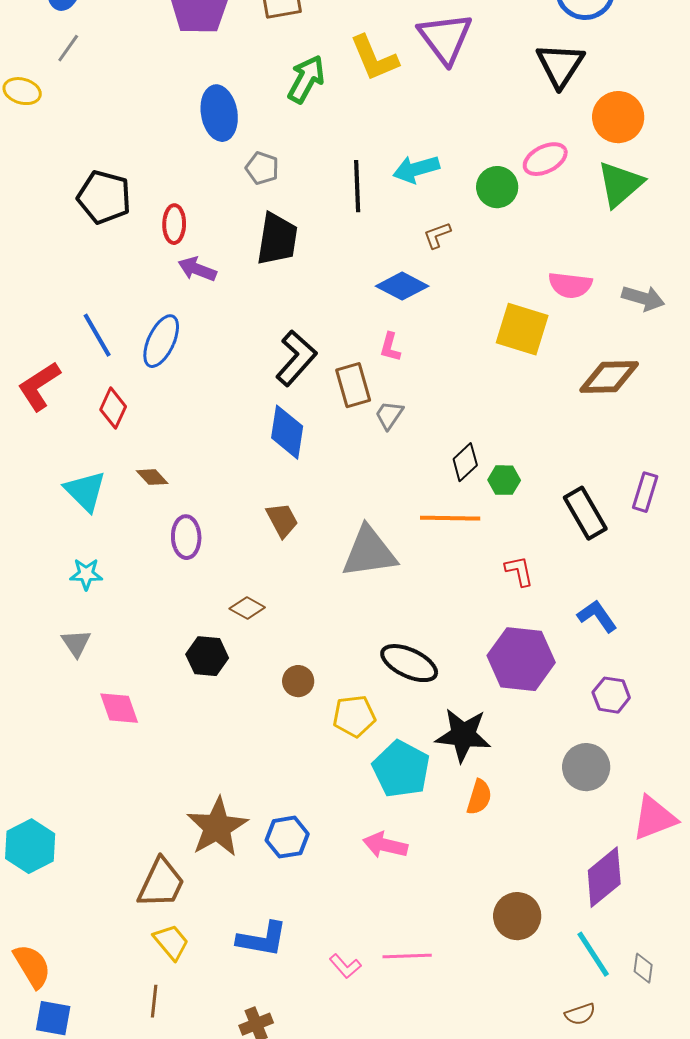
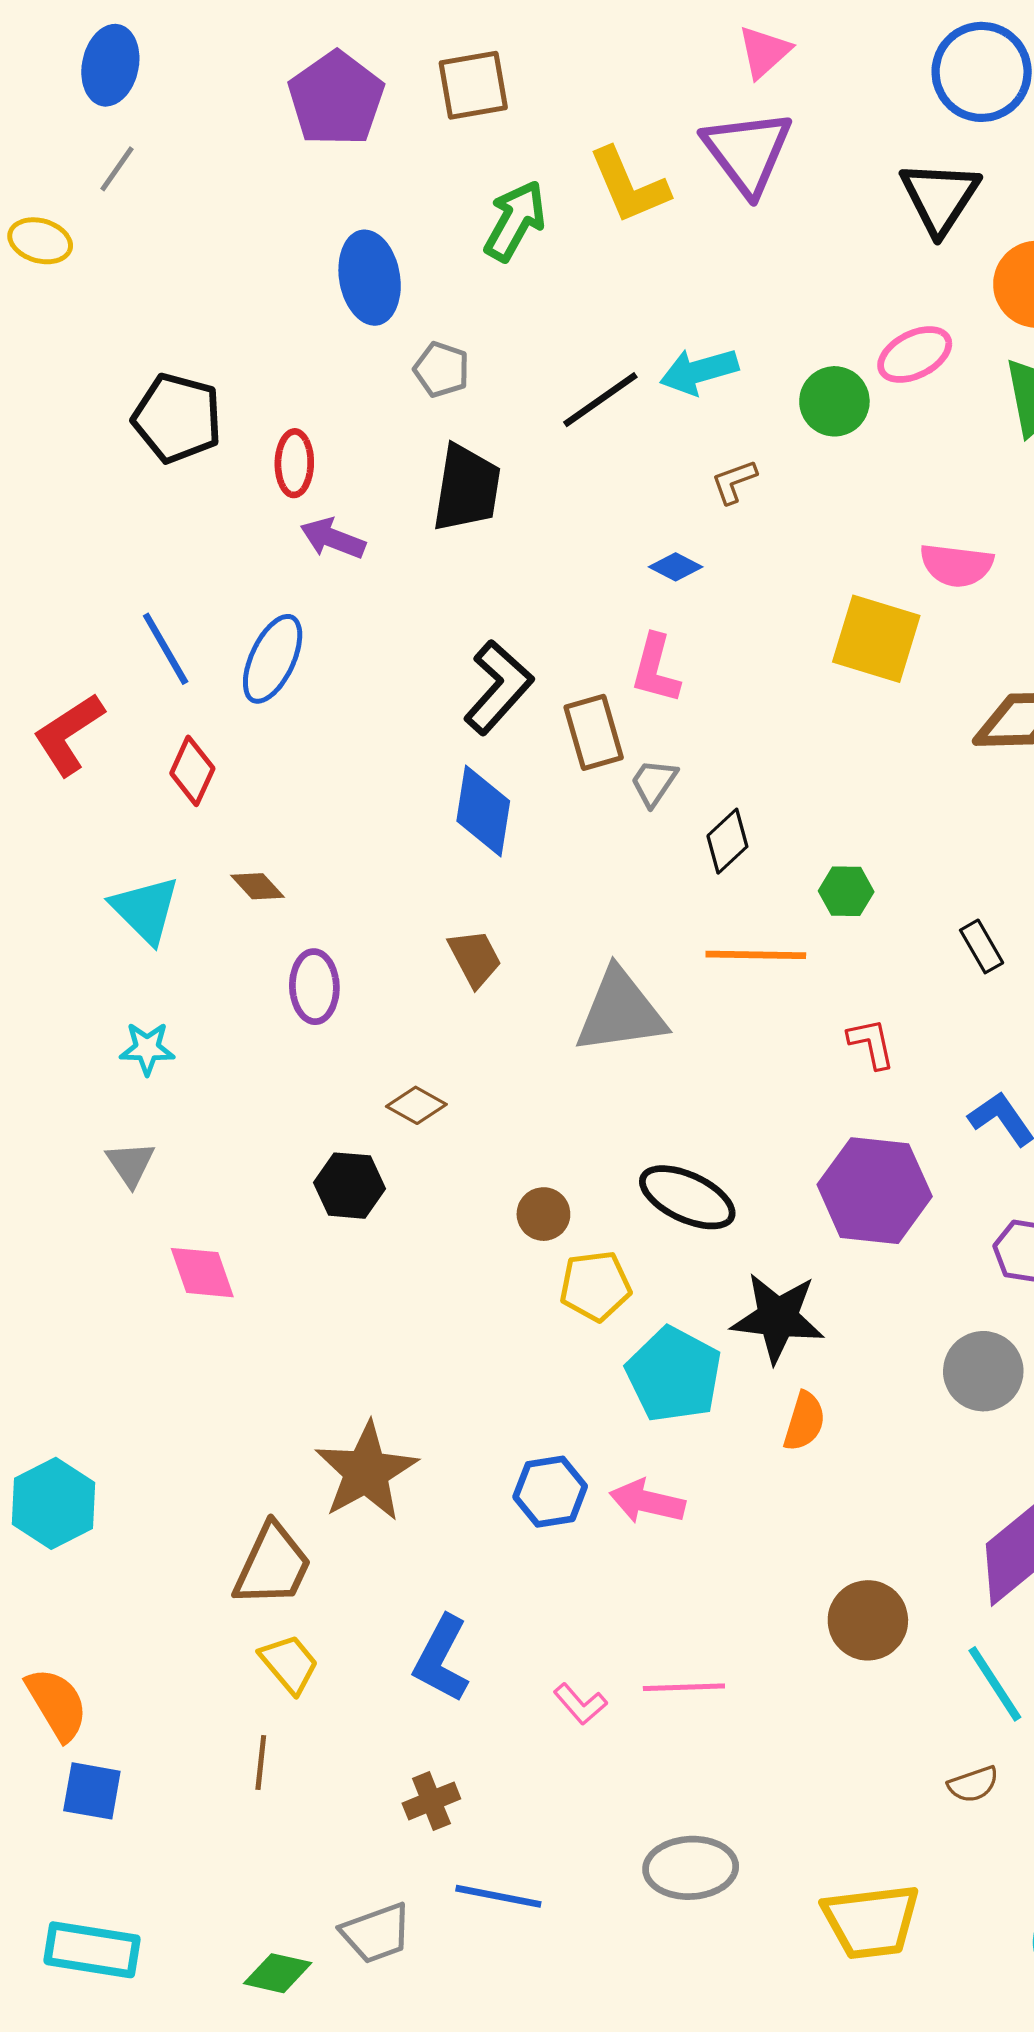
black line: (357, 186) -> (600, 400), turned 57
blue diamond: (402, 286) -> (676, 567), size x0.6
pink L-shape: (390, 347) -> (656, 669), size x1.4
black diamond: (465, 462) -> (727, 841), moved
black rectangle: (585, 513) -> (982, 946), size x0.6
brown circle: (298, 681) -> (543, 1214), moved
blue hexagon: (287, 837) -> (550, 1492), moved
blue L-shape: (262, 939) -> (441, 1659), turned 108

